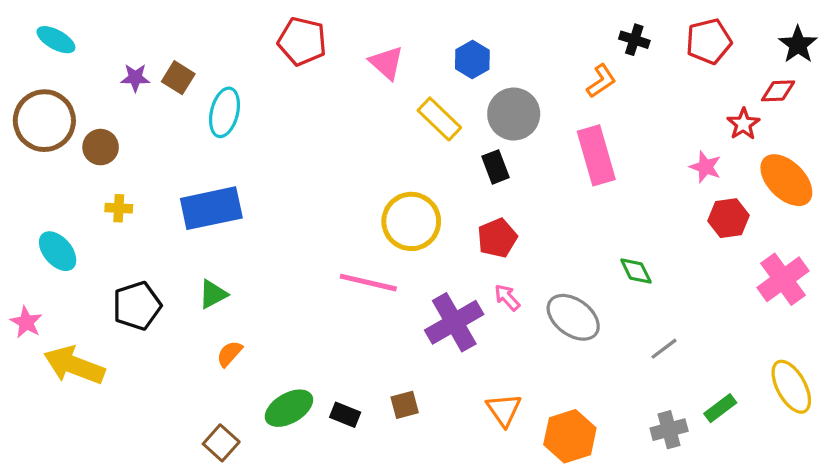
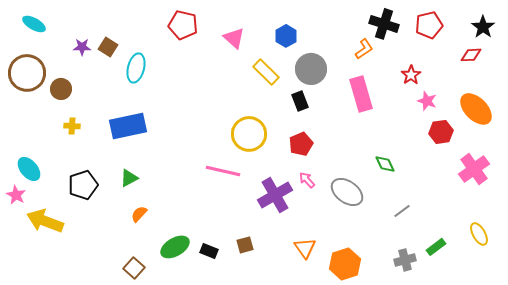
black cross: (634, 40) -> (384, 24), size x1.6
red star: (743, 124) -> (411, 75), moved
cyan ellipse: (58, 251) -> (29, 169), moved
yellow ellipse: (791, 387) -> (479, 234), size x0.7

